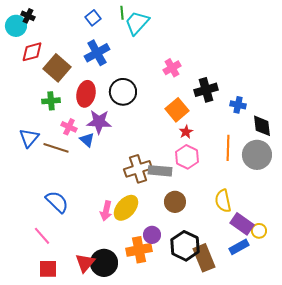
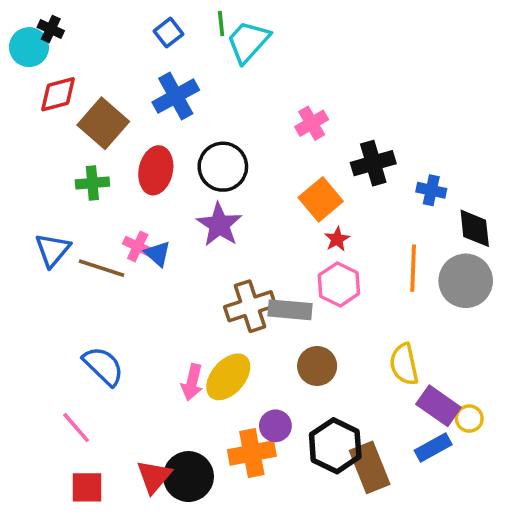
purple star: (99, 122) -> (219, 225), moved, turned 30
pink cross: (69, 127) -> (138, 246), moved

